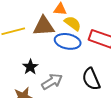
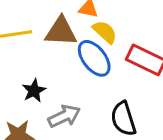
blue ellipse: (68, 41) -> (94, 58), turned 35

